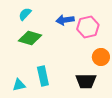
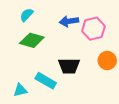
cyan rectangle: (43, 76) -> (46, 81), turned -48
black trapezoid: (86, 81) -> (69, 66), moved

